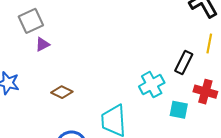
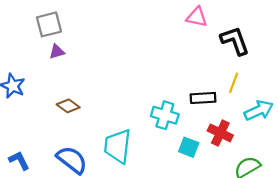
black rectangle: (184, 63) -> (203, 98), turned 50
cyan cross: (152, 85) -> (165, 115), turned 35

